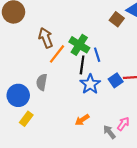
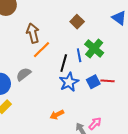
brown square: (117, 19) -> (77, 22), moved
green cross: (79, 45) -> (94, 48), moved
gray semicircle: (42, 82) -> (24, 74), turned 35

